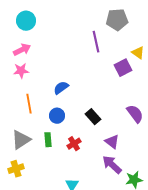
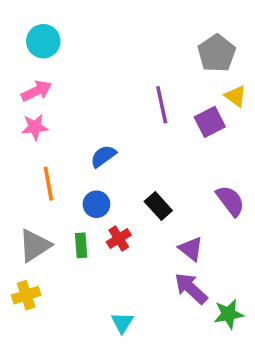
gray pentagon: (117, 20) -> (217, 53), moved, turned -30
purple line: (96, 42) -> (162, 105), moved
red cross: (74, 144) -> (119, 239), moved

